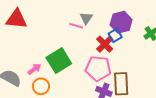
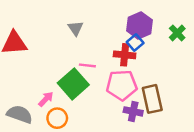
gray triangle: (86, 18) -> (76, 28), moved
pink line: (76, 26) -> (87, 65), moved
red cross: (105, 44) -> (125, 55), turned -30

